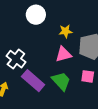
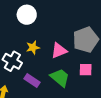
yellow star: (66, 31) -> (33, 47), moved
purple rectangle: (33, 81) -> (32, 81), size x0.7

